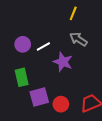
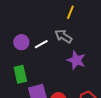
gray arrow: (78, 39) -> (63, 36), moved
purple star: (63, 62) -> (76, 60), moved

